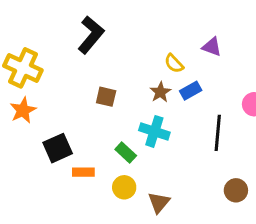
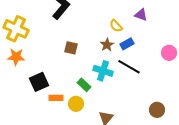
orange star: (23, 110) -> (16, 57), turned 30
black line: (218, 133) -> (129, 67), moved, turned -65
yellow circle: (124, 187) -> (76, 104), moved

